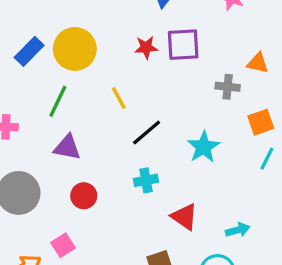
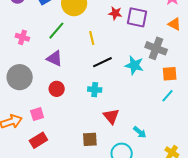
orange triangle: (258, 63) -> (174, 24), moved
gray cross: (228, 87) -> (156, 48), size x1.5
cyan star: (204, 147) -> (134, 65), moved, turned 30
cyan arrow: (238, 230) -> (140, 132), turned 40

